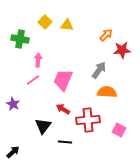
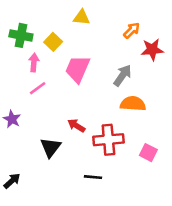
yellow square: (45, 22) -> (53, 42), moved
pink arrow: (38, 60) -> (34, 62), moved
pink trapezoid: (63, 80) -> (78, 69), moved
black line: (65, 142) -> (93, 177), moved

